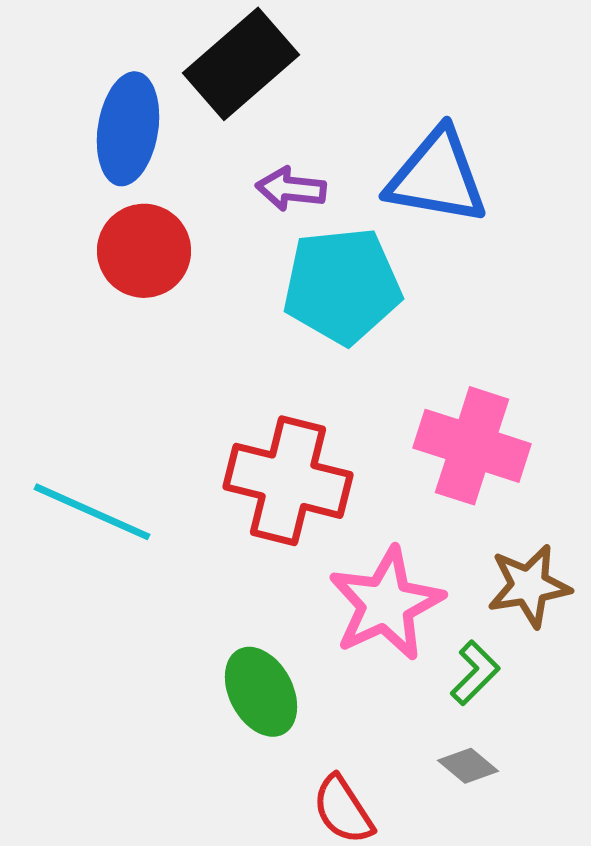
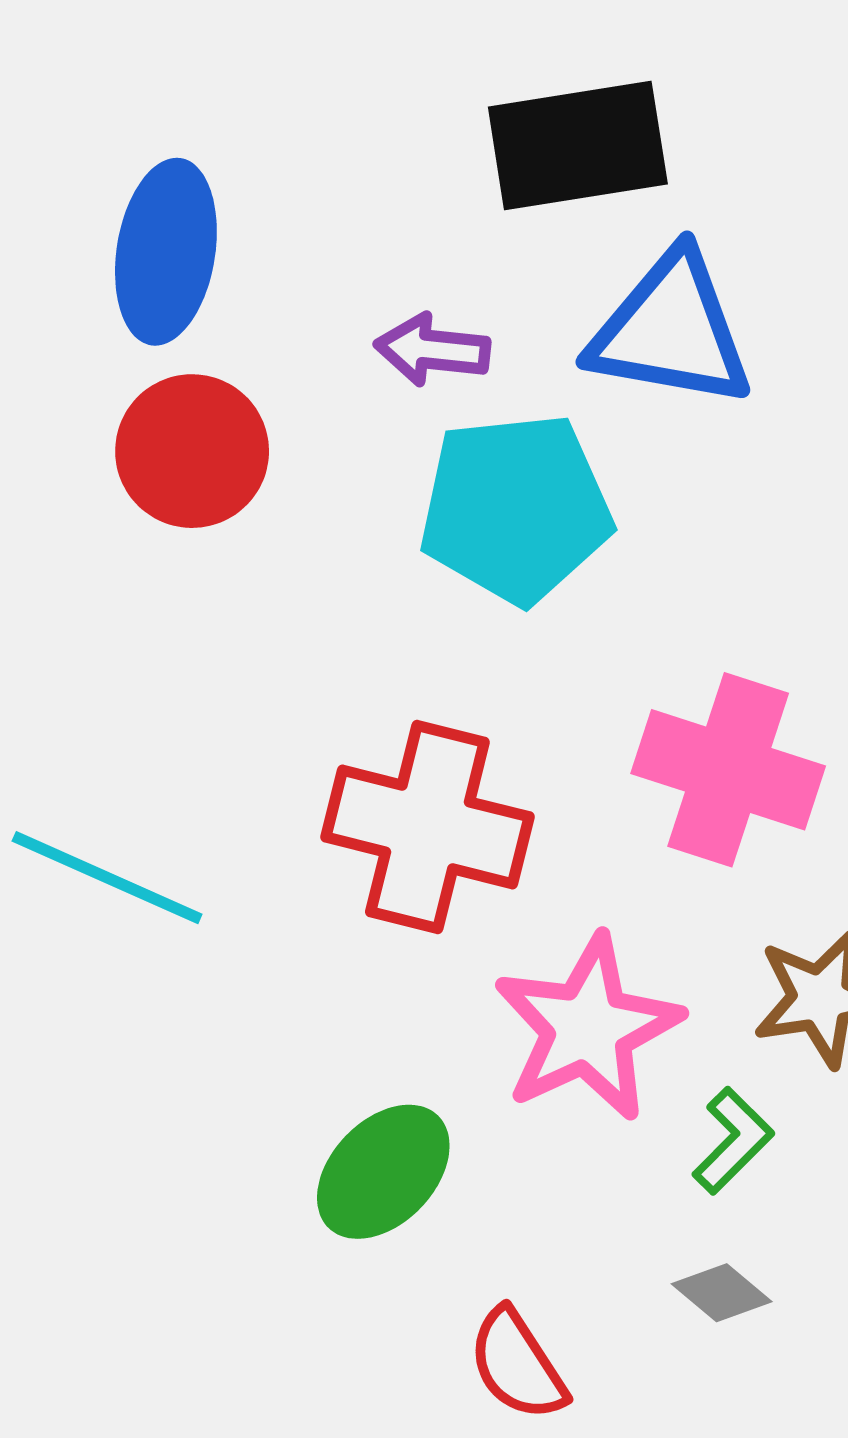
black rectangle: (241, 64) -> (578, 145), moved, turned 32
green ellipse: (261, 692) -> (383, 1172), turned 72

